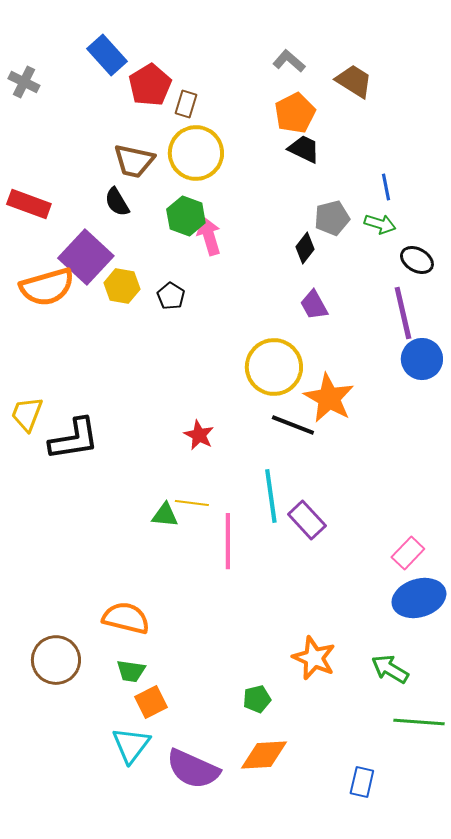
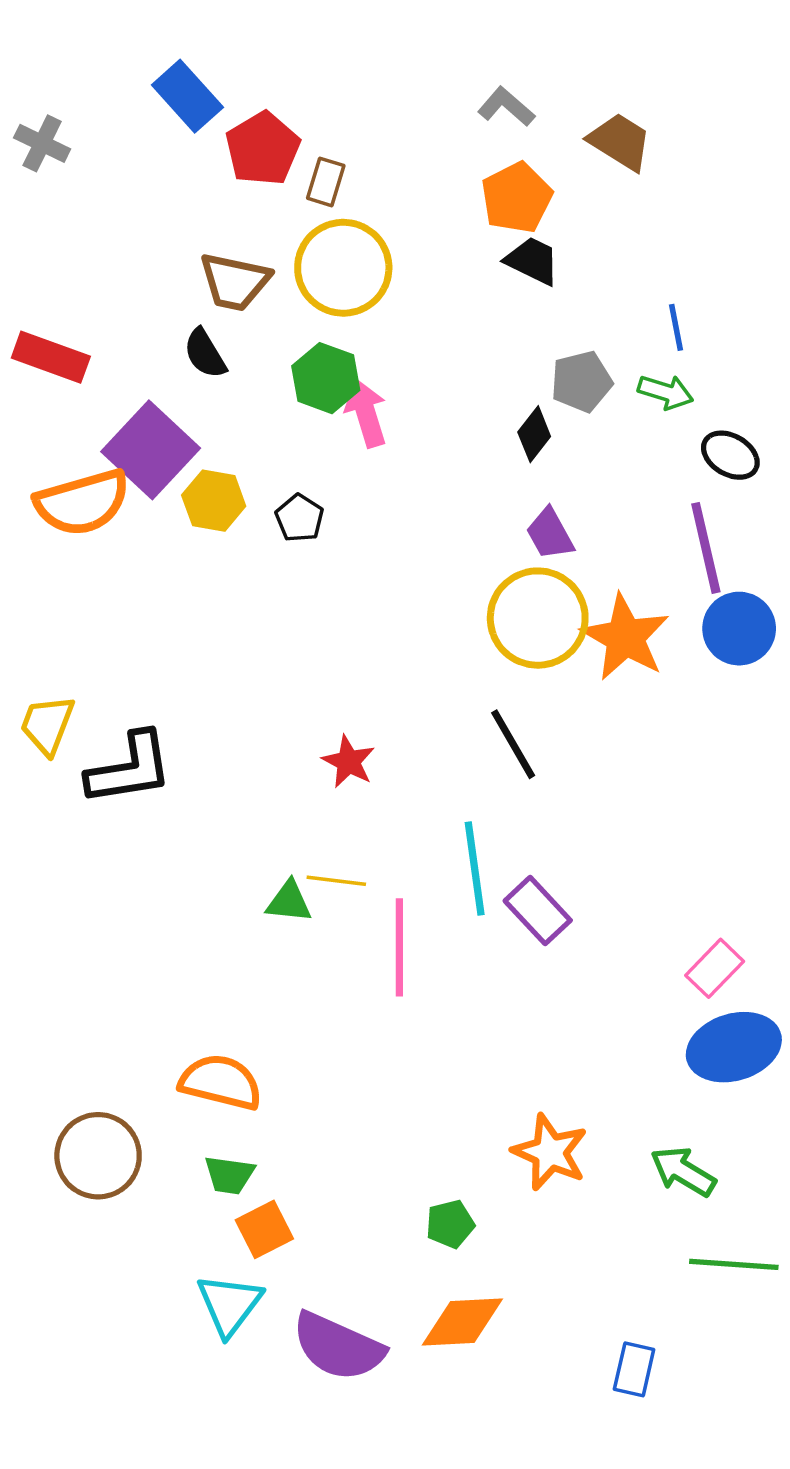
yellow circle: (274, 367) -> (538, 618), moved
orange star: (329, 398) -> (625, 637), moved
black line: (293, 425) -> (513, 744), turned 39

